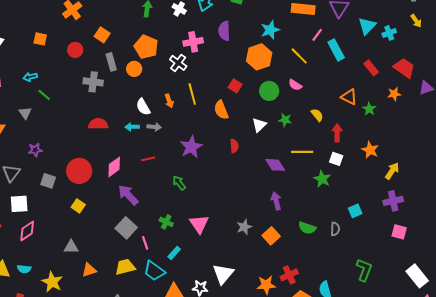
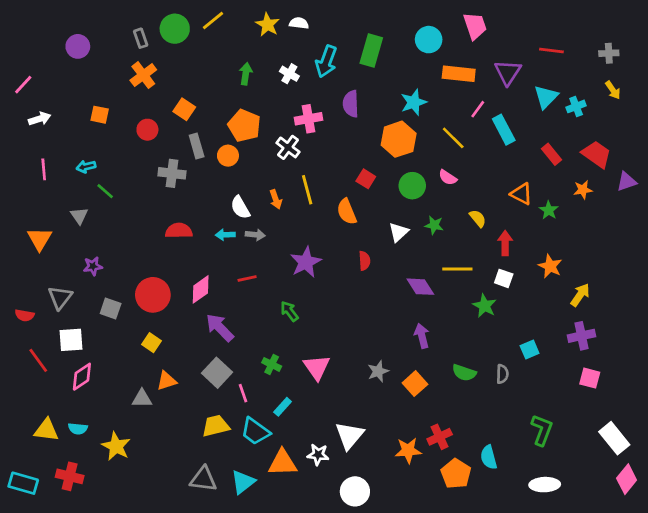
orange triangle: (89, 270) -> (167, 381), moved

